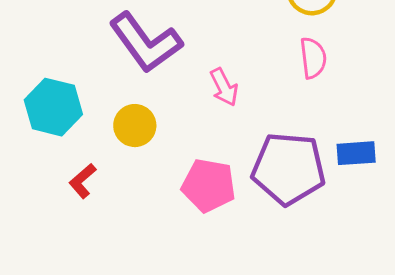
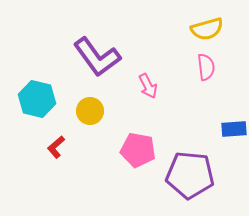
purple pentagon: (288, 169) -> (190, 175), moved

